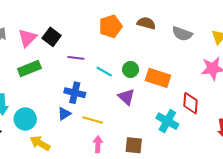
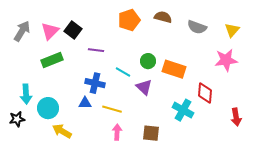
cyan line: (104, 72) -> (123, 72), moved
blue triangle: (64, 114) -> (85, 103), turned 32

